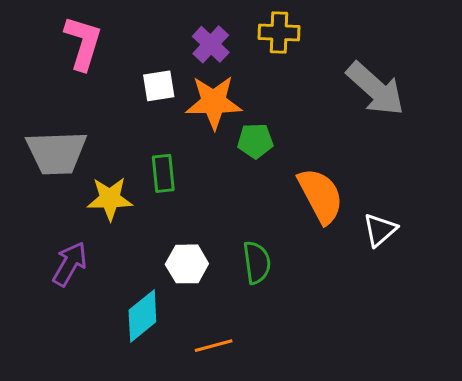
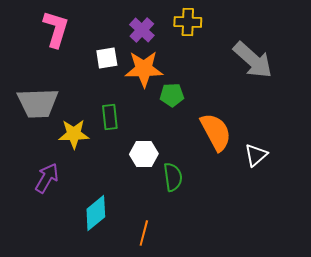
white hexagon: (187, 264) -> (144, 154), moved
orange line: (214, 346) -> (144, 233), turned -60

